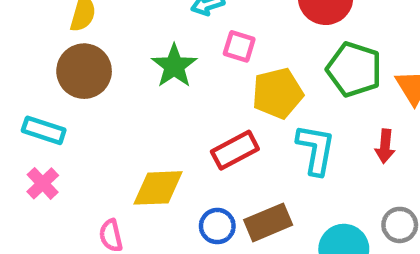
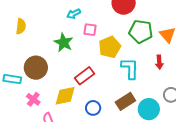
brown circle: (84, 71) -> (36, 68), moved
red rectangle: (235, 150) -> (84, 76), moved
pink cross: (43, 183) -> (33, 99), moved
brown rectangle: (268, 222) -> (125, 101), moved

